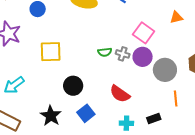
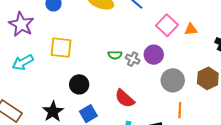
pink square: (144, 33) -> (167, 25), moved
purple circle: (143, 57) -> (154, 55), moved
cyan arrow: (14, 85) -> (23, 62), moved

